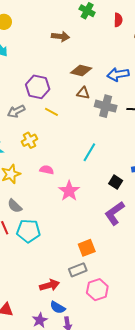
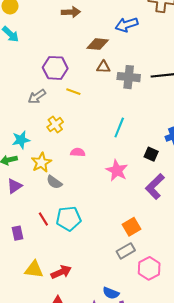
blue arrow: (118, 74) -> (127, 25), moved
pink star: (69, 191) -> (117, 170), moved
gray semicircle: (15, 206) -> (54, 182), moved
red arrow: (49, 285) -> (61, 272), moved

